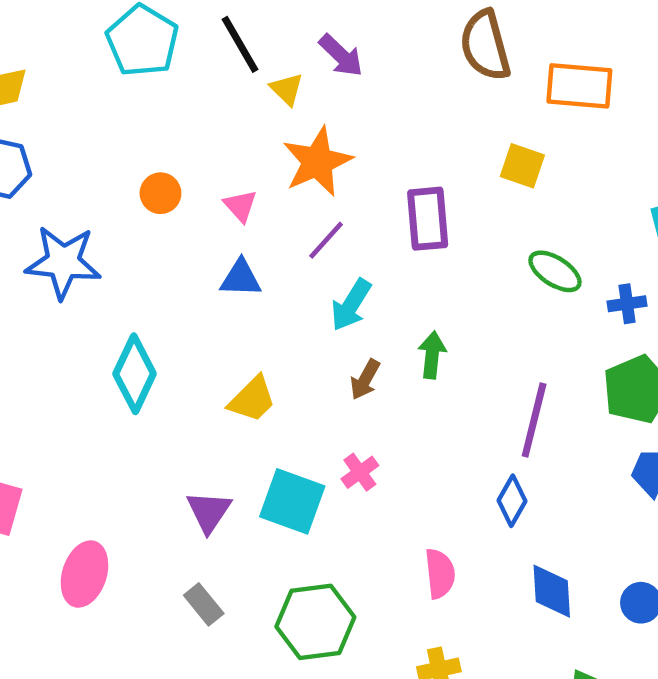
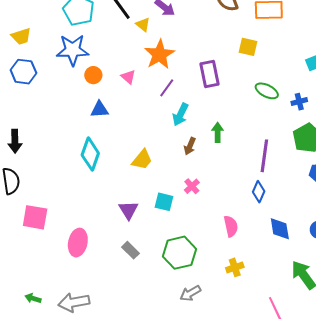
blue star: (63, 262) -> (73, 50), moved
blue triangle: (241, 278) -> (100, 109), moved
cyan square: (292, 501) -> (164, 202), size x0.7

